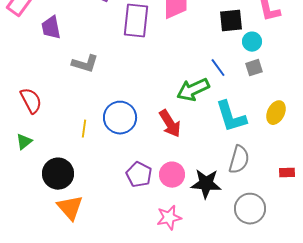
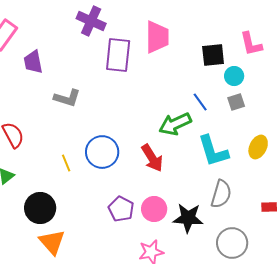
yellow line: (84, 129) -> (66, 163), turned -30

